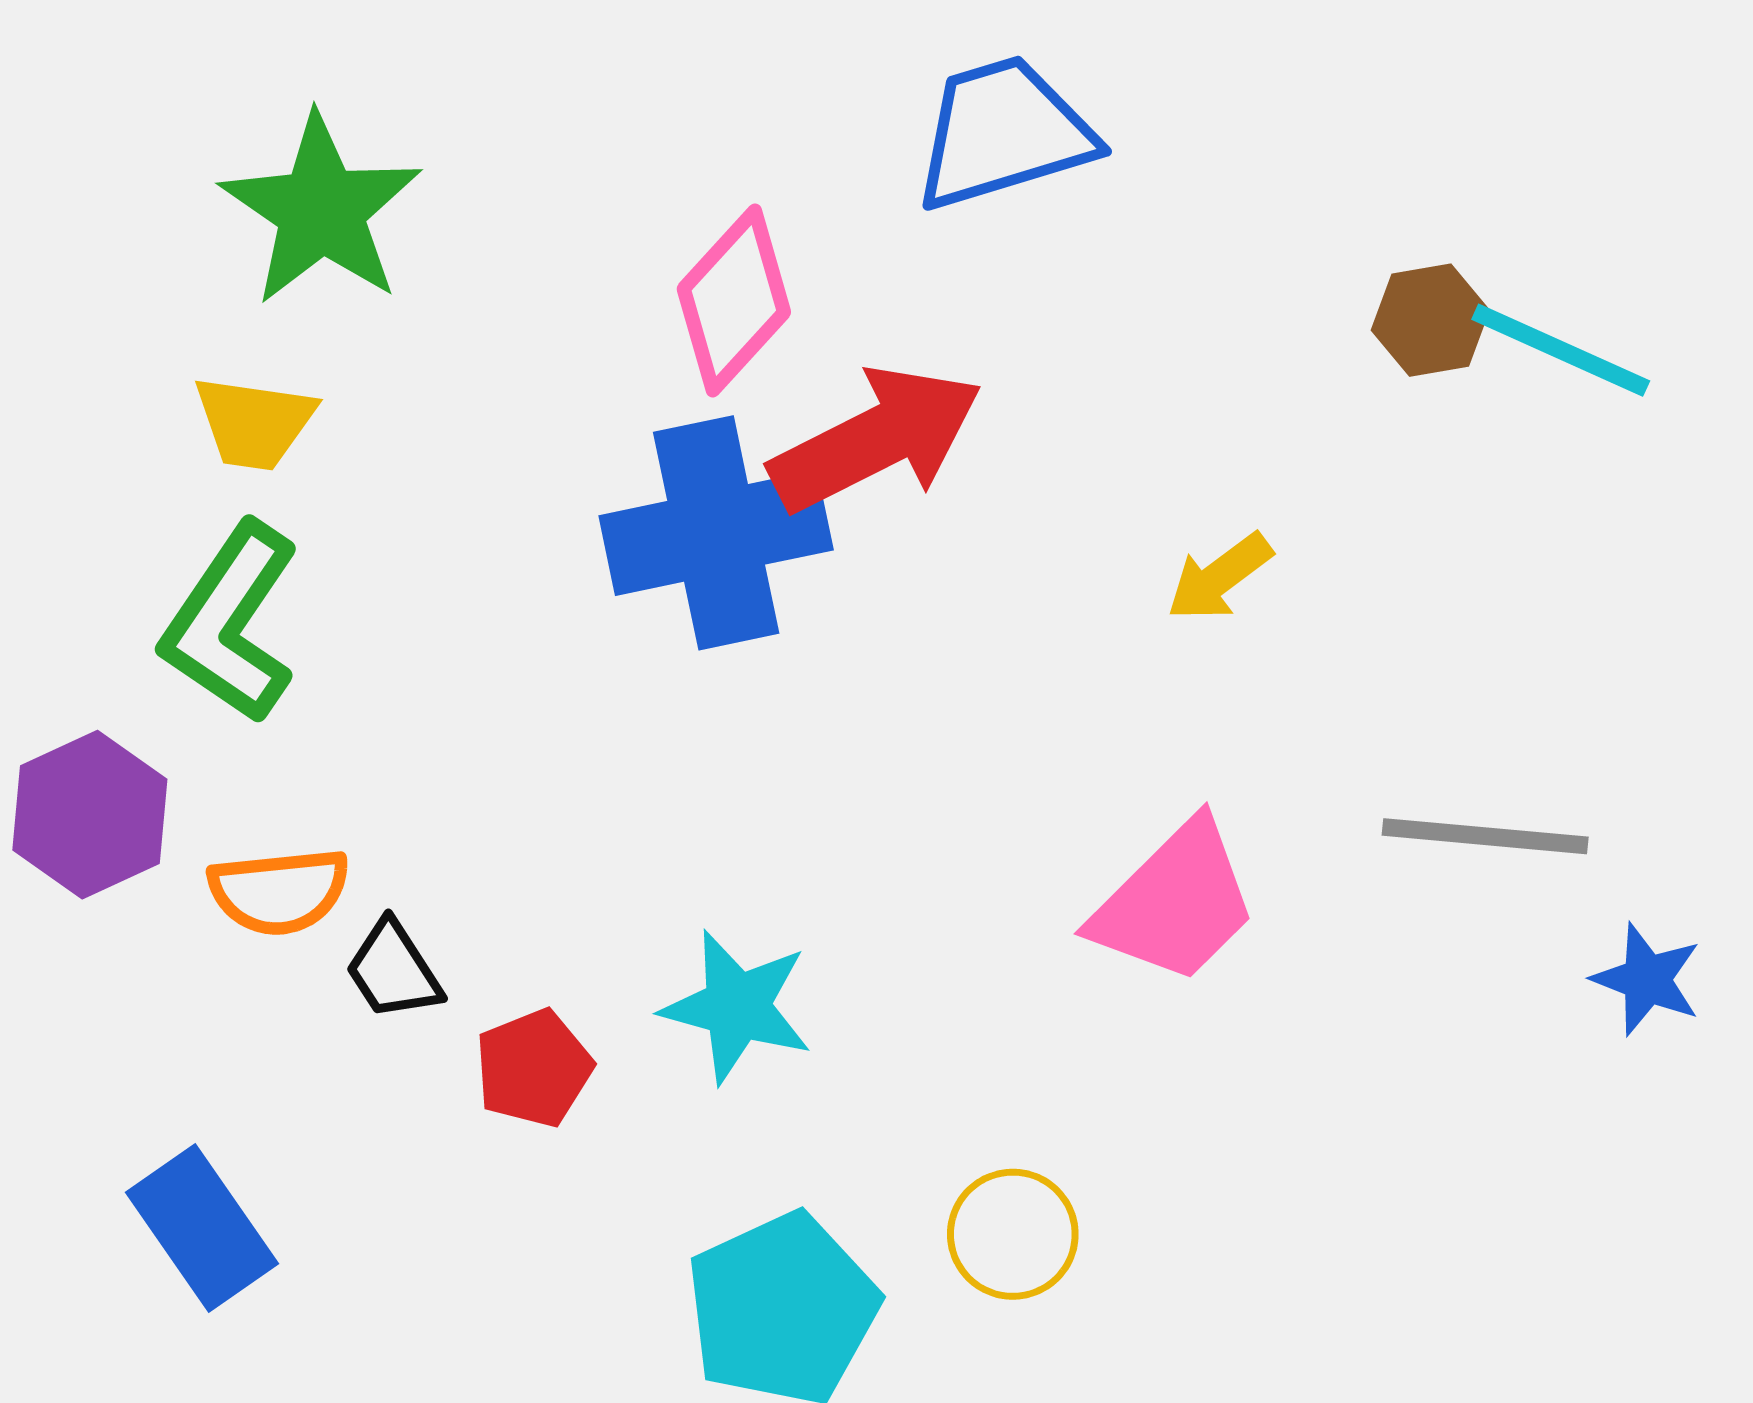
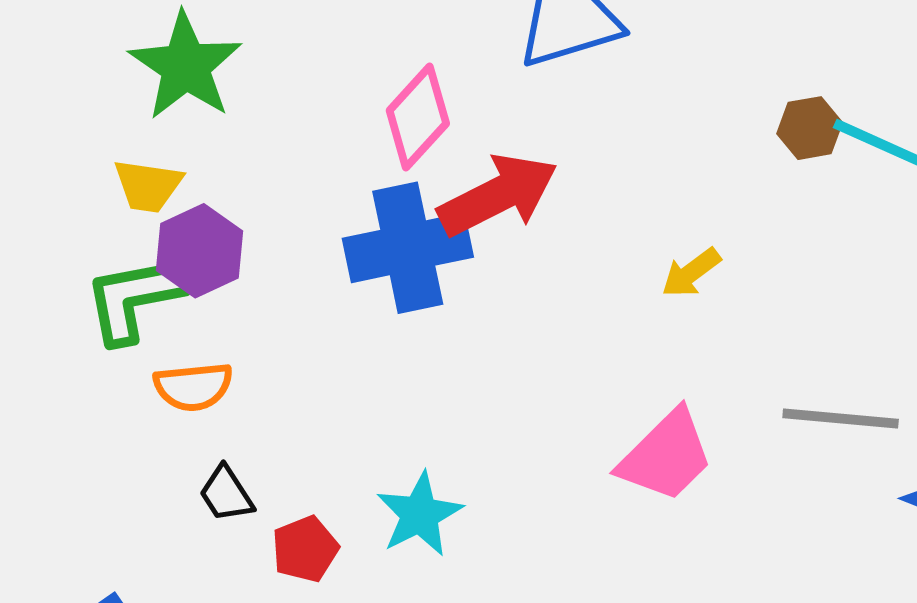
green L-shape: (231, 623) -> (135, 298), turned 45
purple hexagon: (90, 815) -> (200, 251), moved
orange semicircle: (279, 891) -> (193, 387), moved
cyan star: (737, 1007) -> (420, 514), turned 30

